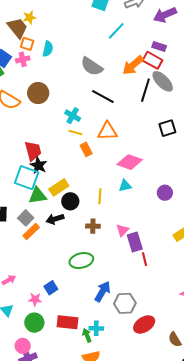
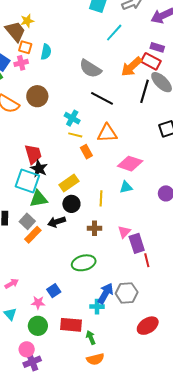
yellow rectangle: (59, 187) -> (69, 183), moved
gray hexagon: (125, 303) -> (127, 293), moved
cyan cross: (96, 328) -> (97, 307), moved

